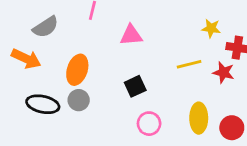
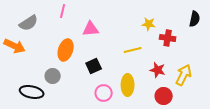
orange ellipse: (77, 70) -> (66, 50), moved
red star: (224, 73) -> (158, 70), moved
black ellipse: (43, 104) -> (32, 92), moved
yellow ellipse: (199, 118) -> (128, 85), moved

